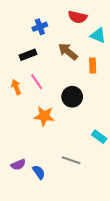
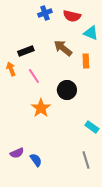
blue cross: (40, 27) -> (45, 13), moved
orange arrow: (16, 87) -> (11, 69), moved
orange star: (44, 116) -> (41, 108), turned 30
gray line: (71, 160) -> (86, 160), moved, turned 54

